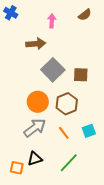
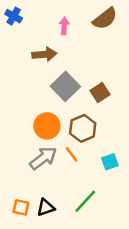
brown semicircle: (85, 15) -> (105, 19), size x1.5
brown square: (81, 75) -> (100, 93), turned -35
orange line: (64, 133) -> (72, 154), moved
black triangle: (35, 159) -> (46, 207), moved

